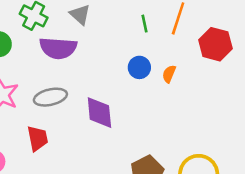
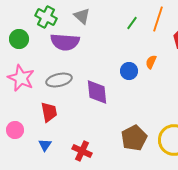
green line: (145, 24) -> (132, 23), turned 48
blue circle: (139, 67) -> (129, 71), moved

